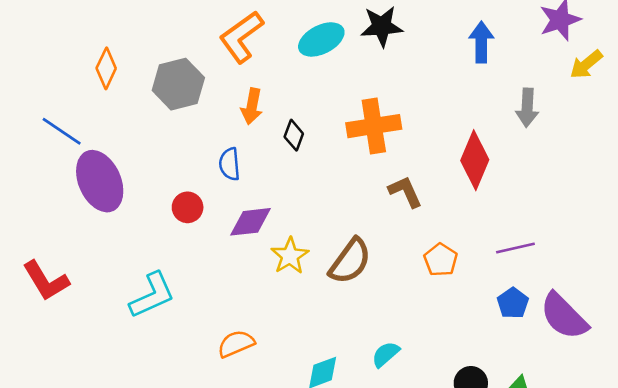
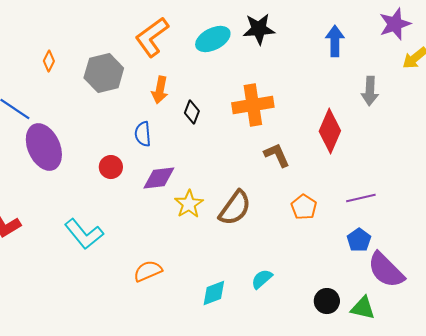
orange diamond: (106, 68) -> (49, 61), size x0.7
cyan L-shape: (152, 295) -> (84, 234), turned 75
purple semicircle: (564, 316) -> (386, 270), moved

